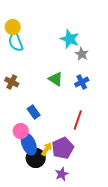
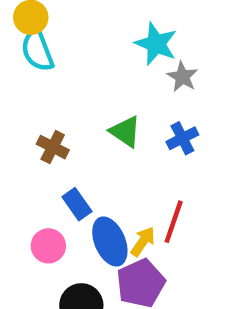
brown cross: (12, 82) -> (53, 147), moved
blue ellipse: (29, 144) -> (110, 241), moved
yellow arrow: (47, 149) -> (143, 241), moved

